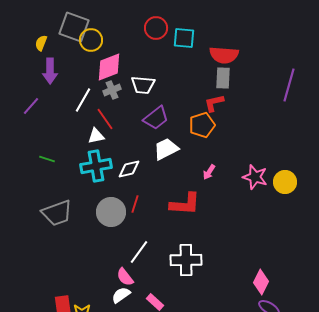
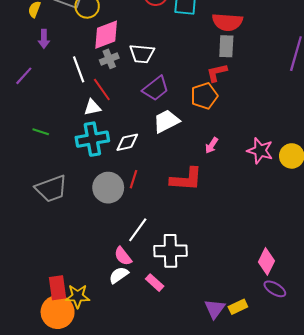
purple arrow: (50, 71) -> (44, 39), size x0.7
white line: (83, 100) -> (79, 69), turned -50
white cross: (186, 260) -> (170, 251), moved

